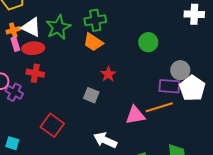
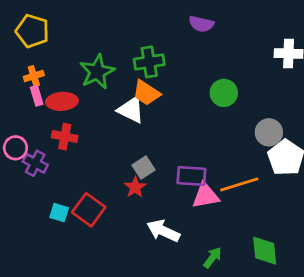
white triangle: (31, 27) -> (131, 110), moved
red star: (108, 74) -> (135, 187), moved
purple rectangle: (169, 86) -> (191, 176), moved
gray square: (91, 95) -> (144, 168), turned 35
cyan square: (12, 143) -> (59, 213), moved

